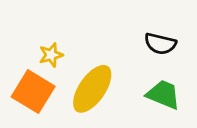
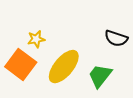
green trapezoid: (163, 94) -> (100, 76), moved, turned -80

